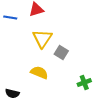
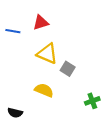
yellow triangle: (42, 38) -> (47, 54), turned -40

